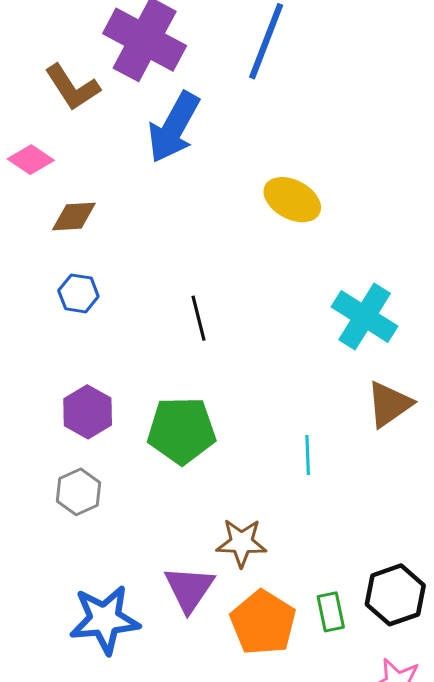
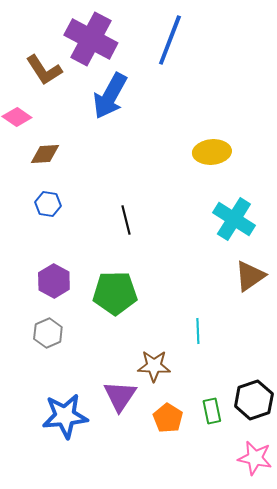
yellow ellipse: (292, 200) -> (212, 152), moved, turned -33
cyan line: (308, 455) -> (198, 331), moved
orange pentagon: (263, 623) -> (168, 418), size x0.7

